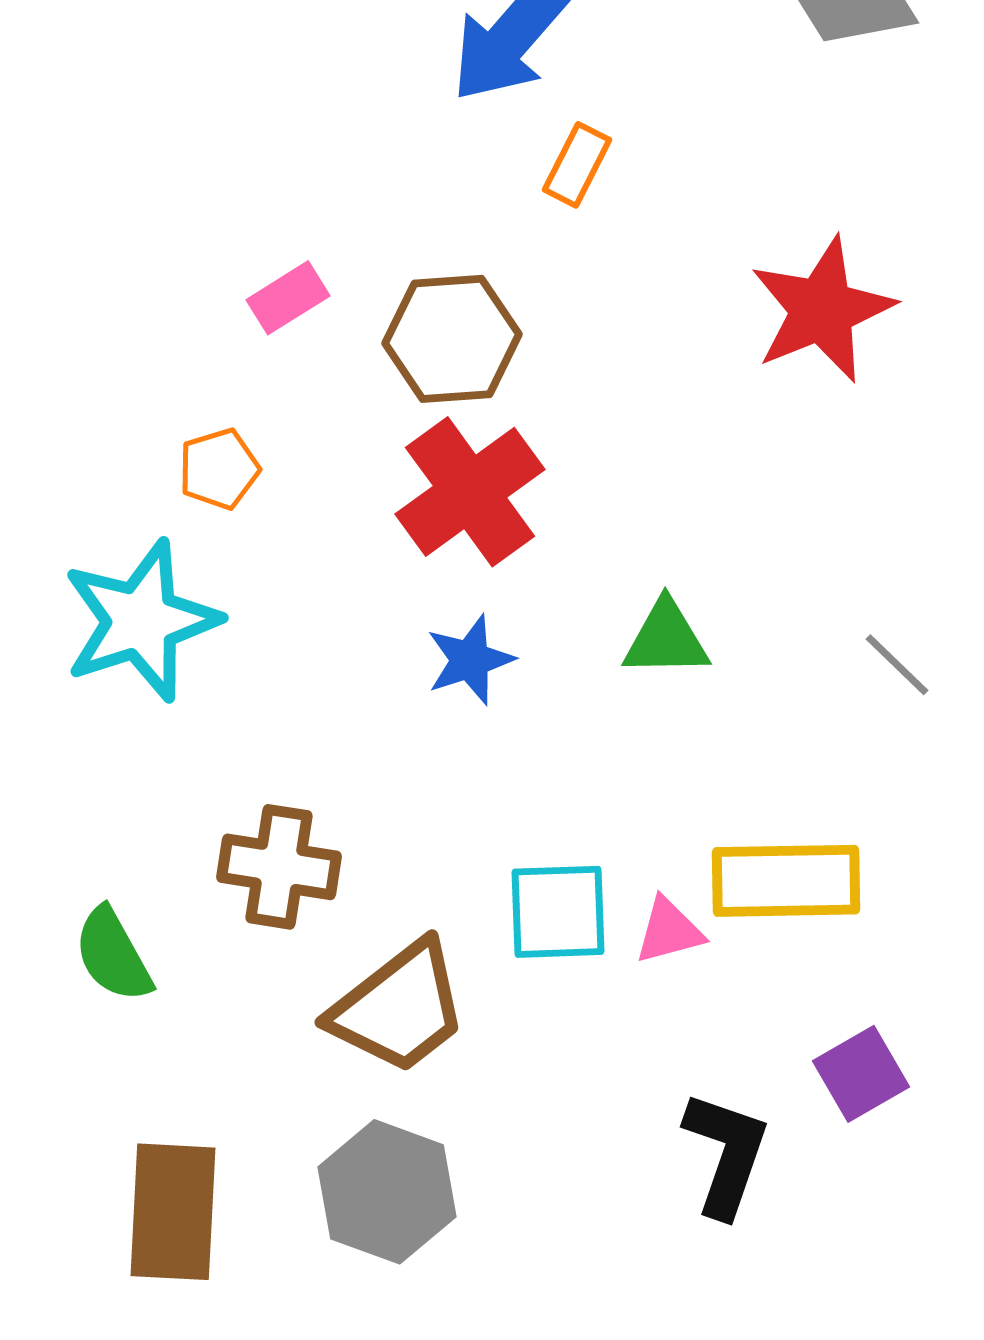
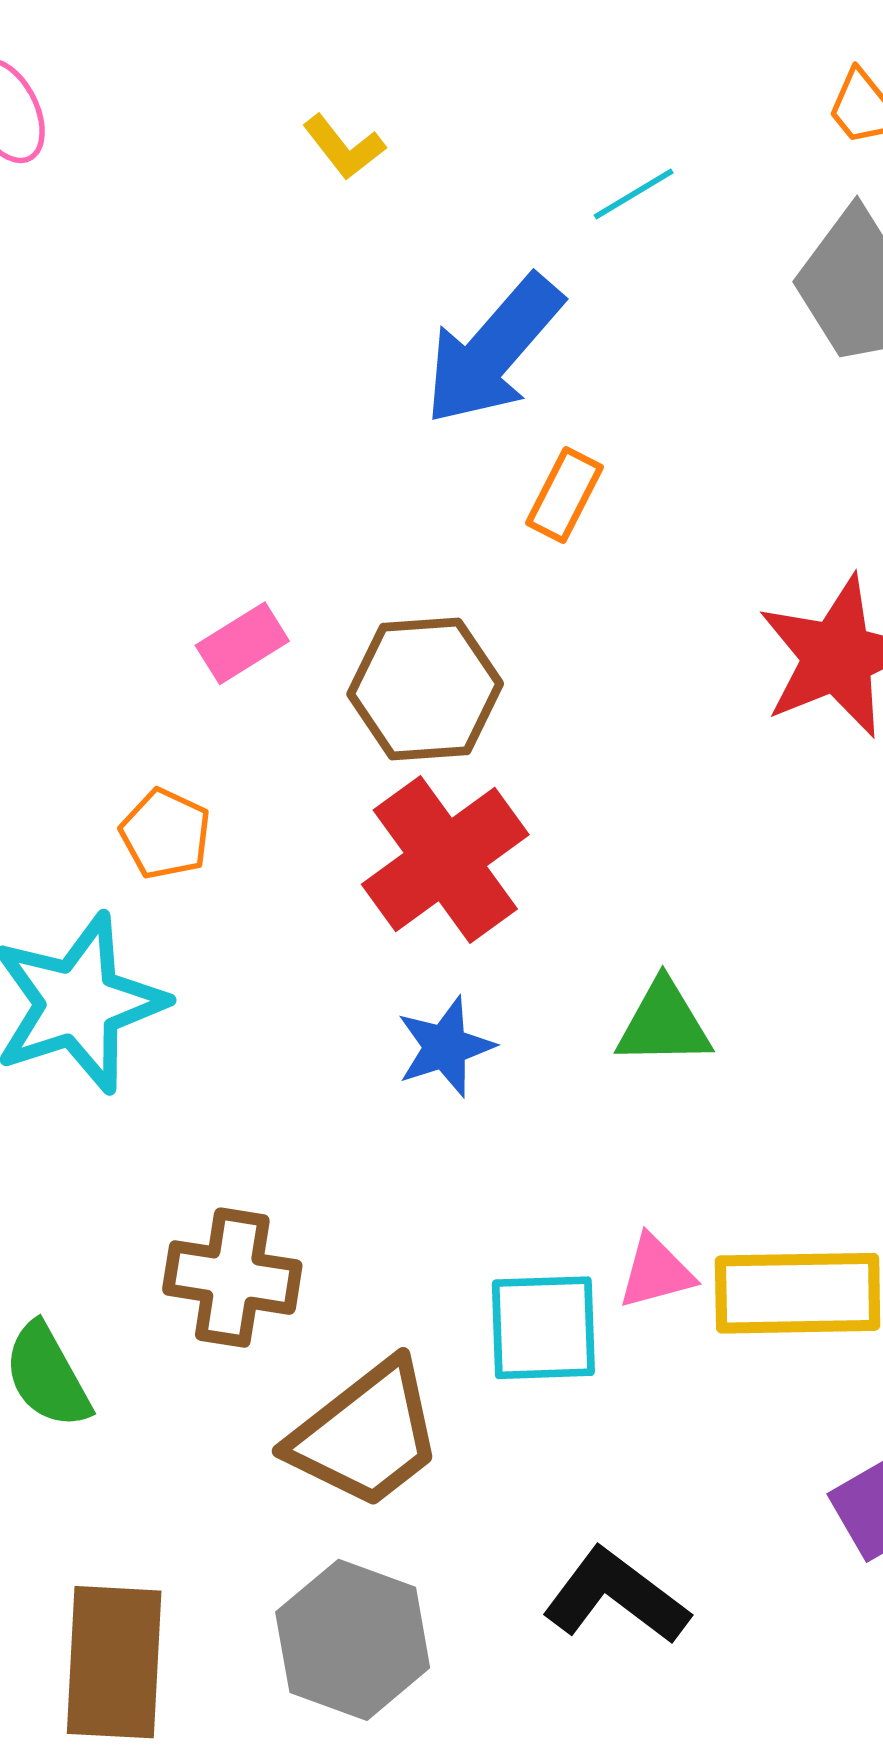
orange pentagon: (219, 469) -> (165, 834), turned -30
pink triangle: (669, 931) -> (656, 1272), moved
black L-shape: (726, 1154) -> (616, 1596), moved, turned -72

